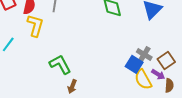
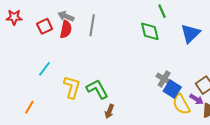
yellow L-shape: (35, 25) -> (72, 87), moved
gray cross: (144, 54) -> (164, 79), moved

